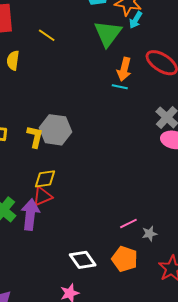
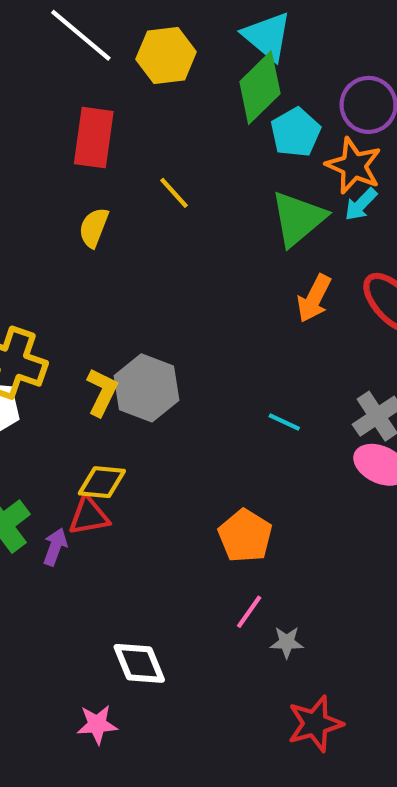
cyan line: (120, 87) -> (284, 422), moved
purple arrow: (30, 214) -> (55, 547), size x0.6
pink line: (128, 223) -> (249, 612), turned -42
orange pentagon: (125, 259) -> (245, 536), moved

